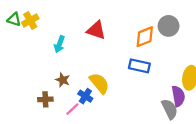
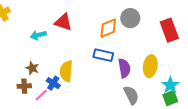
cyan arrow: (59, 44) -> (38, 35), moved, turned 56
yellow semicircle: (99, 83) -> (66, 71), turned -135
purple semicircle: (178, 96) -> (124, 68), moved
brown cross: (45, 99) -> (24, 86), moved

